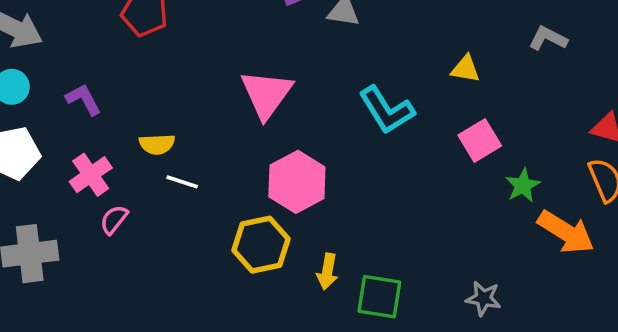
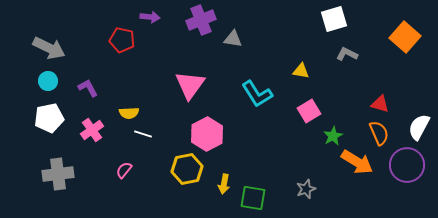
pink semicircle: (114, 220) -> (124, 170), moved
gray star: (483, 298) -> (306, 189), moved, turned -30

